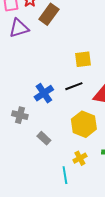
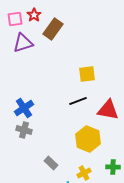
blue cross: (44, 93) -> (24, 108), moved
gray rectangle: (44, 138) -> (51, 163), moved

